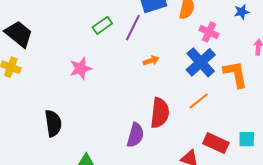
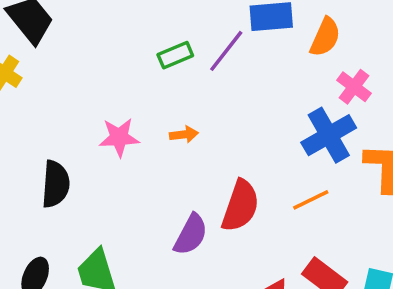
green rectangle: (102, 25) -> (175, 55), moved
orange arrow: (151, 61) -> (184, 134), moved
pink star: (81, 68) -> (119, 137), moved

